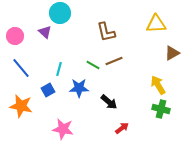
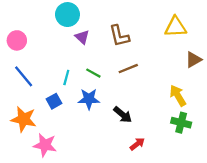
purple triangle: (45, 32) -> (82, 37), moved
green line: (93, 65) -> (93, 73), moved
pink star: (63, 129) -> (45, 145), moved

